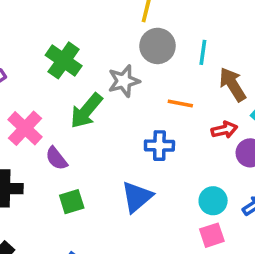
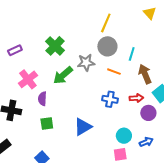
orange line: (180, 104) -> (114, 72), moved
blue cross: (159, 146) -> (110, 99), moved
purple semicircle: (56, 158) -> (42, 99), turned 32

